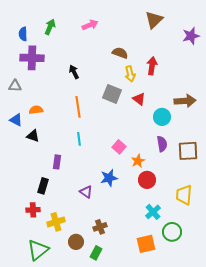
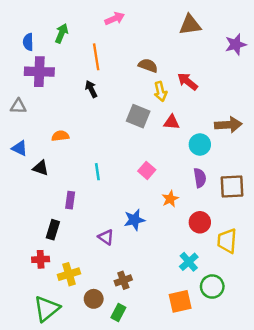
brown triangle: (154, 20) -> (190, 25), turned 36
pink arrow: (90, 25) -> (115, 19), moved
red arrow: (152, 66) -> (188, 82), turned -60
red triangle: (139, 99) -> (171, 122), turned -32
orange line: (78, 107) -> (96, 57), moved
orange semicircle: (36, 110) -> (60, 136), moved
pink square: (119, 147) -> (147, 170), moved
red circle: (147, 180) -> (200, 222), moved

